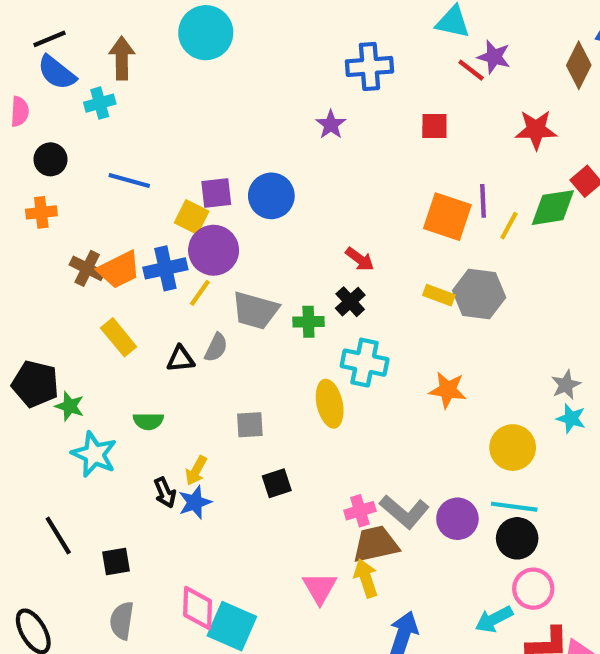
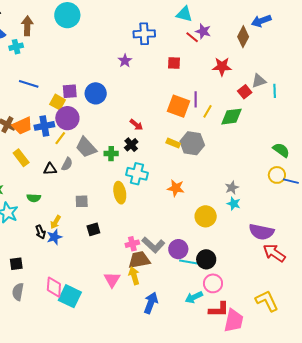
green diamond: (553, 208) -> (231, 117), moved
gray trapezoid: (255, 310) -> (86, 147), turned 30
cyan line: (514, 507) -> (190, 262), moved

